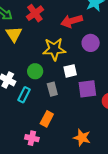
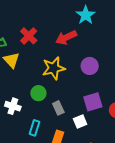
purple circle: (91, 43) -> (90, 66), moved
white square: (70, 71) -> (80, 121), moved
cyan rectangle: (24, 95) -> (34, 128), moved

